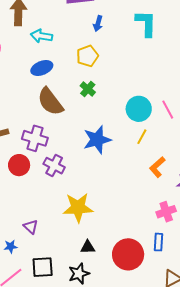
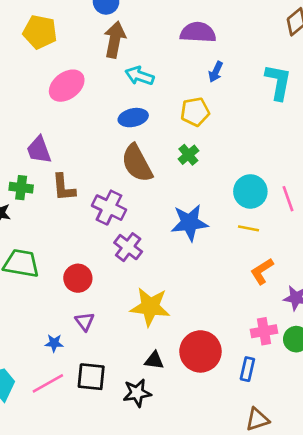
yellow line: (142, 137) -> (249, 228), turned 63
red circle: (19, 165) -> (78, 278), moved
red circle: (128, 254) -> (200, 351), moved

